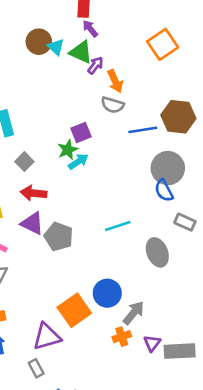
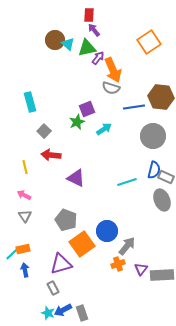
green triangle: (81, 52) -> (87, 48), turned -36
orange arrow: (115, 81) -> (113, 70), size x1.4
cyan arrow: (78, 162) -> (104, 129), moved
blue semicircle: (164, 190) -> (154, 170), moved, turned -138
purple triangle: (32, 223) -> (76, 178), moved
cyan line: (118, 226) -> (127, 182), moved
gray pentagon: (59, 237) -> (66, 220), moved
gray ellipse: (157, 252) -> (162, 200), moved

